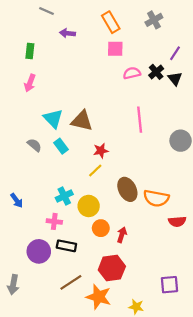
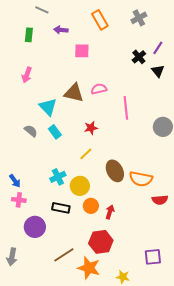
pink square: (115, 49) -> (82, 51), moved
green rectangle: (30, 51) -> (29, 35), moved
black cross: (156, 72) -> (139, 57), moved
pink semicircle: (132, 73) -> (99, 89), moved
brown triangle: (82, 121) -> (74, 93), moved
red star: (101, 151) -> (91, 128), moved
pink cross: (54, 221) -> (19, 200), moved
black rectangle: (66, 246) -> (61, 208), moved

